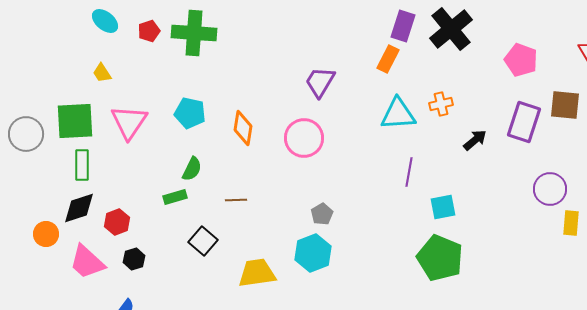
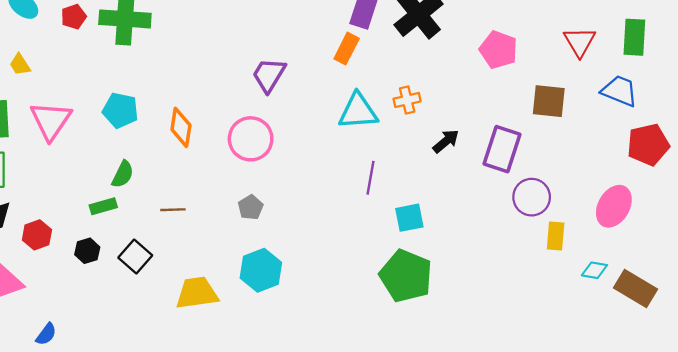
purple rectangle: (524, 122) -> (502, 149), moved
gray pentagon: (322, 214) -> (251, 207), moved
black hexagon: (134, 259) -> (87, 251), moved

